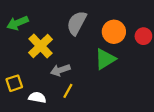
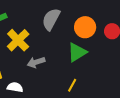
yellow line: (68, 91) -> (72, 85), moved

